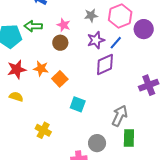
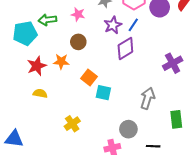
brown circle: (60, 43) -> (78, 42), moved
orange square: (60, 79) -> (89, 78), moved
yellow cross: (43, 130) -> (72, 124), turned 35
green rectangle: (129, 138) -> (176, 119), moved

